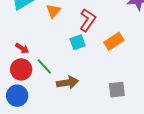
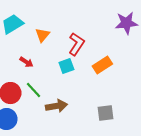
red arrow: (22, 48) -> (26, 62), moved

